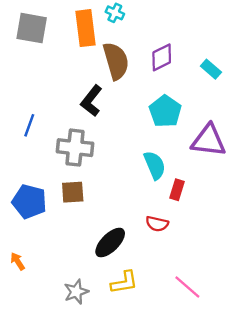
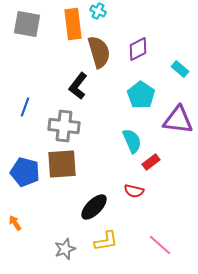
cyan rectangle: (211, 69) -> (180, 69), moved
red rectangle: (177, 190) -> (151, 162), turned 36
brown square: (73, 192) -> (62, 164), size x1.5

